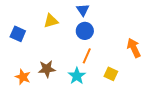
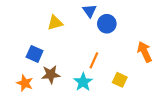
blue circle: (85, 31) -> (107, 24), moved
blue square: (18, 34) -> (35, 54), moved

